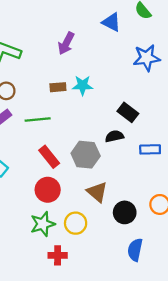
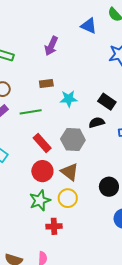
cyan star: (83, 85) -> (69, 99), moved
brown triangle: (97, 192) -> (70, 172), moved

